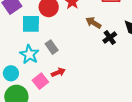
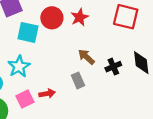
brown arrow: (93, 23) -> (86, 57), moved
gray rectangle: (52, 47) -> (78, 80), moved

